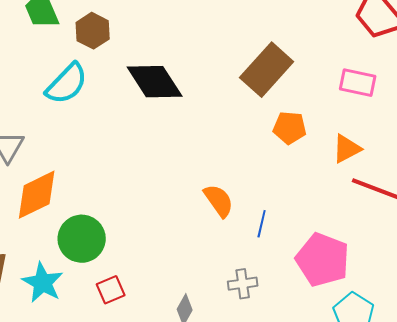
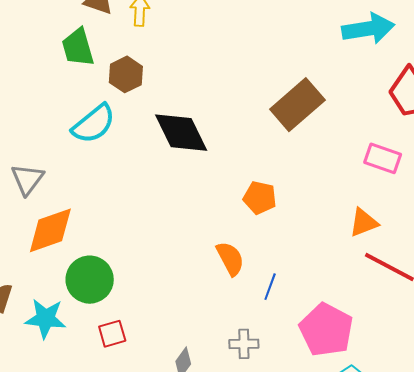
brown rectangle: (267, 70) -> (297, 105), moved
orange pentagon: (290, 128) -> (260, 198), moved
cyan star: (43, 283) -> (46, 318), turned -30

